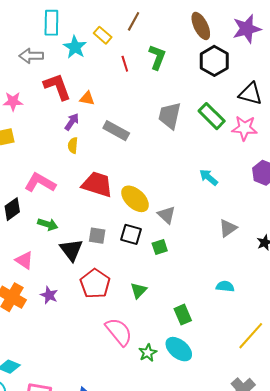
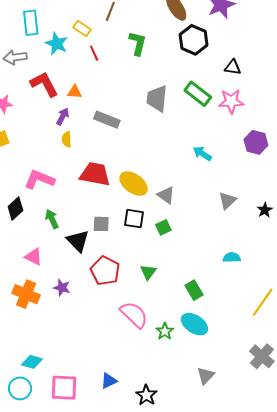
red line: (125, 64) -> (94, 53), moved
black triangle: (250, 94) -> (233, 67), size x0.7
green arrow: (48, 224) -> (52, 219), turned -126

